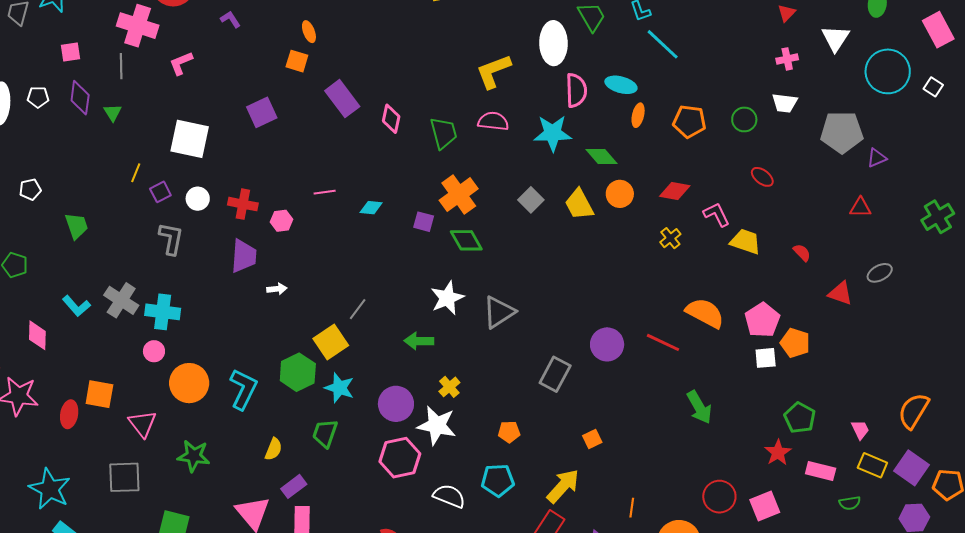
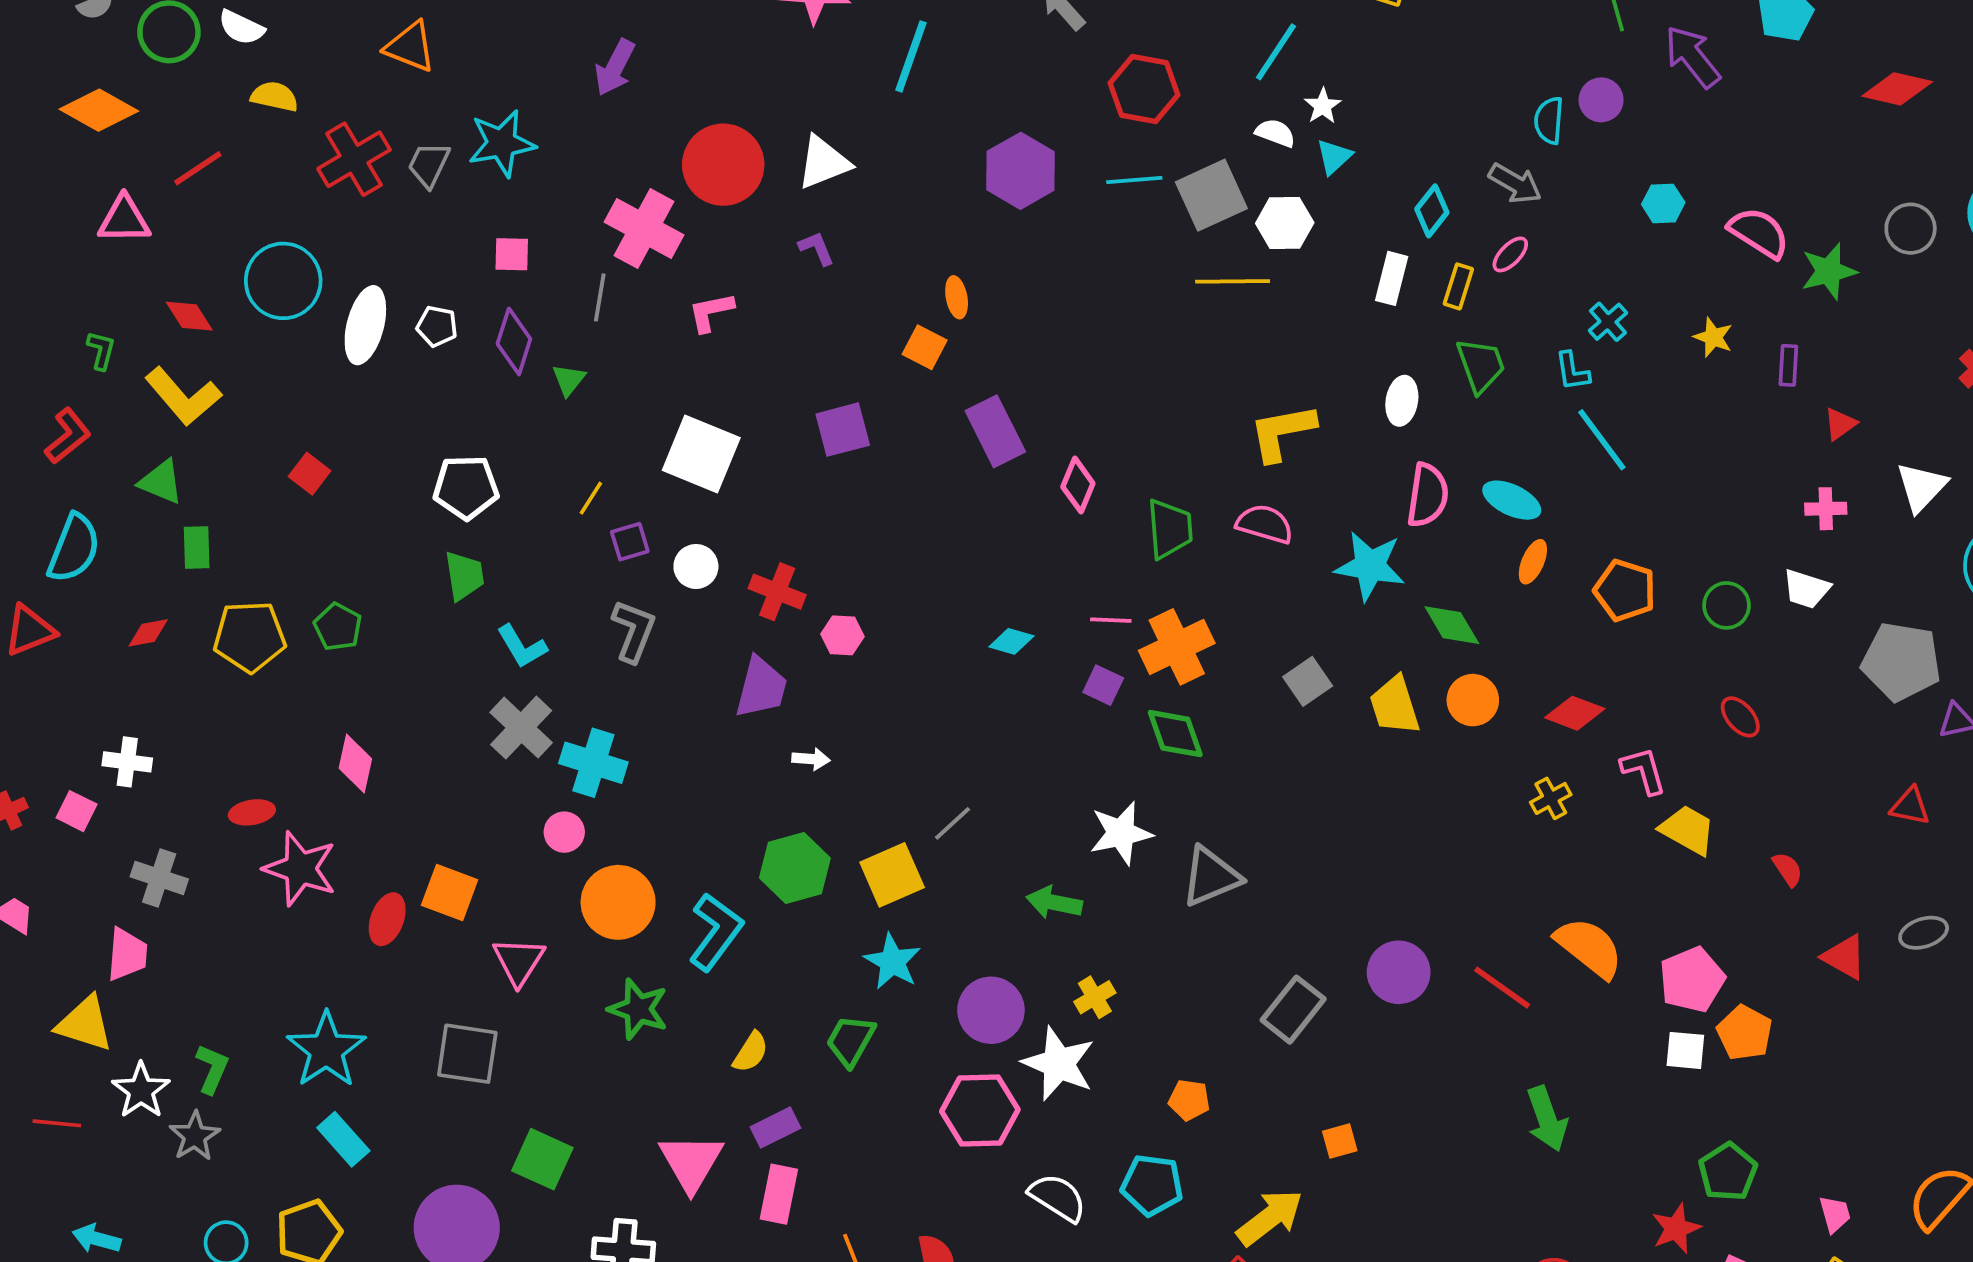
white ellipse: (553, 43) -> (1402, 401), size x0.6
white pentagon: (30, 189) -> (466, 487), moved, size x1.6
pink line: (325, 192) -> (1111, 620), moved
cyan L-shape: (76, 306) -> (522, 646), moved
green hexagon: (298, 372) -> (795, 868), moved
green star: (194, 456) -> (638, 1009), moved

